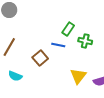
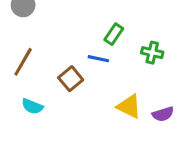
green cross: (85, 41) -> (152, 53), moved
yellow triangle: (78, 76) -> (129, 106), turned -42

